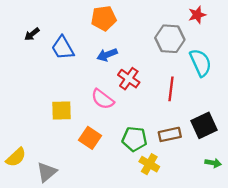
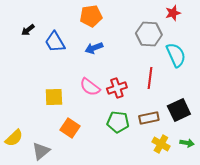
red cross: (129, 79) -> (117, 88), moved, turned 36
orange square: (90, 138) -> (70, 128), moved
yellow cross: (149, 164) -> (161, 144), moved

